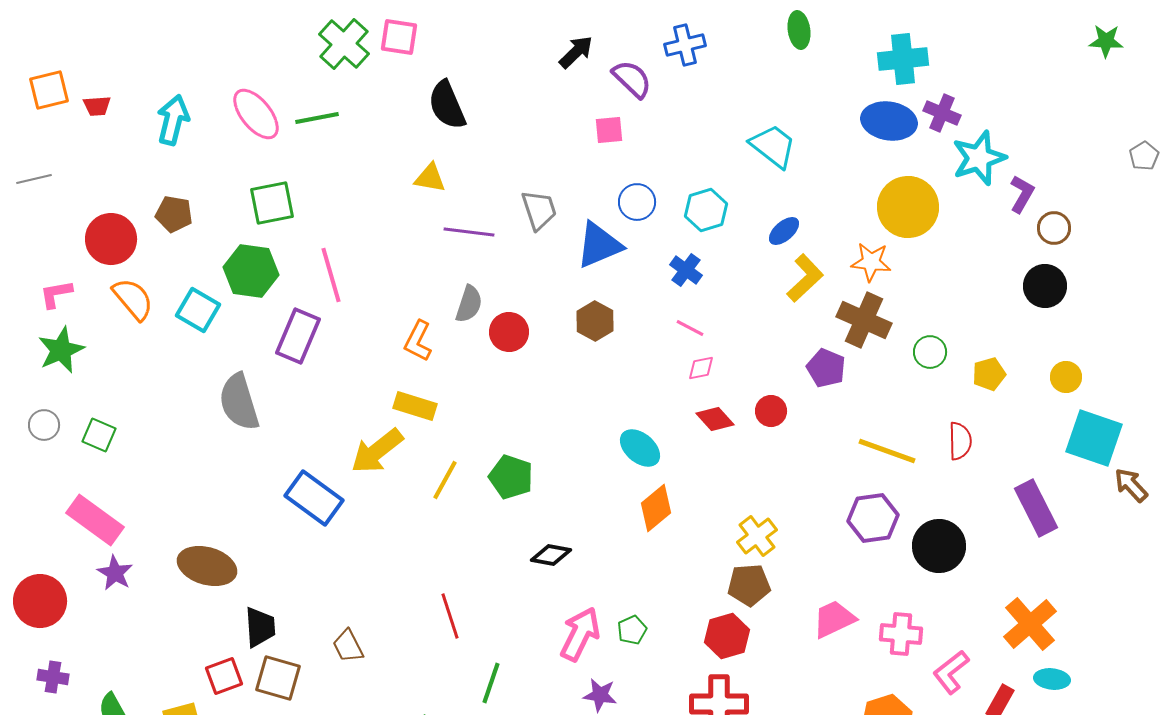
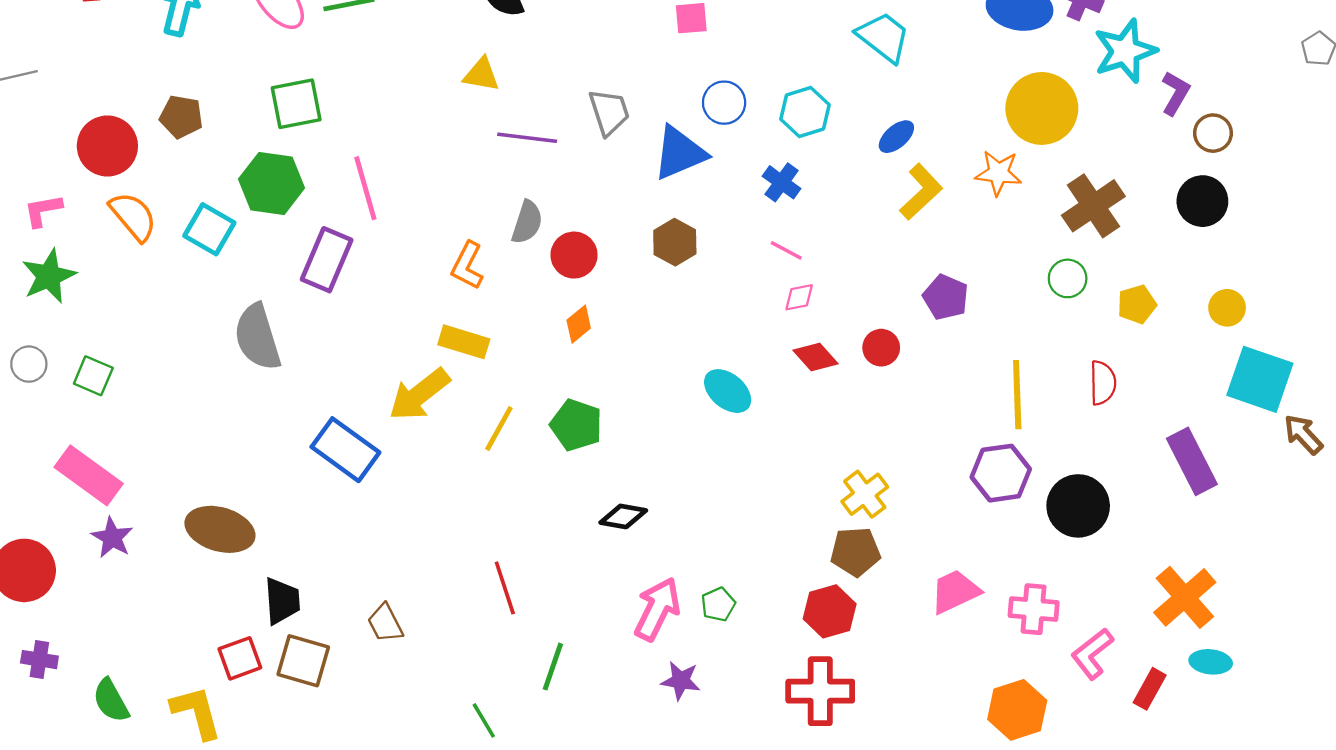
brown cross: (864, 320) -> (1093, 206), moved, turned 32
yellow line: (887, 451) -> (1017, 395), turned 68
orange diamond: (656, 508) -> (579, 324), moved, size x0.7

